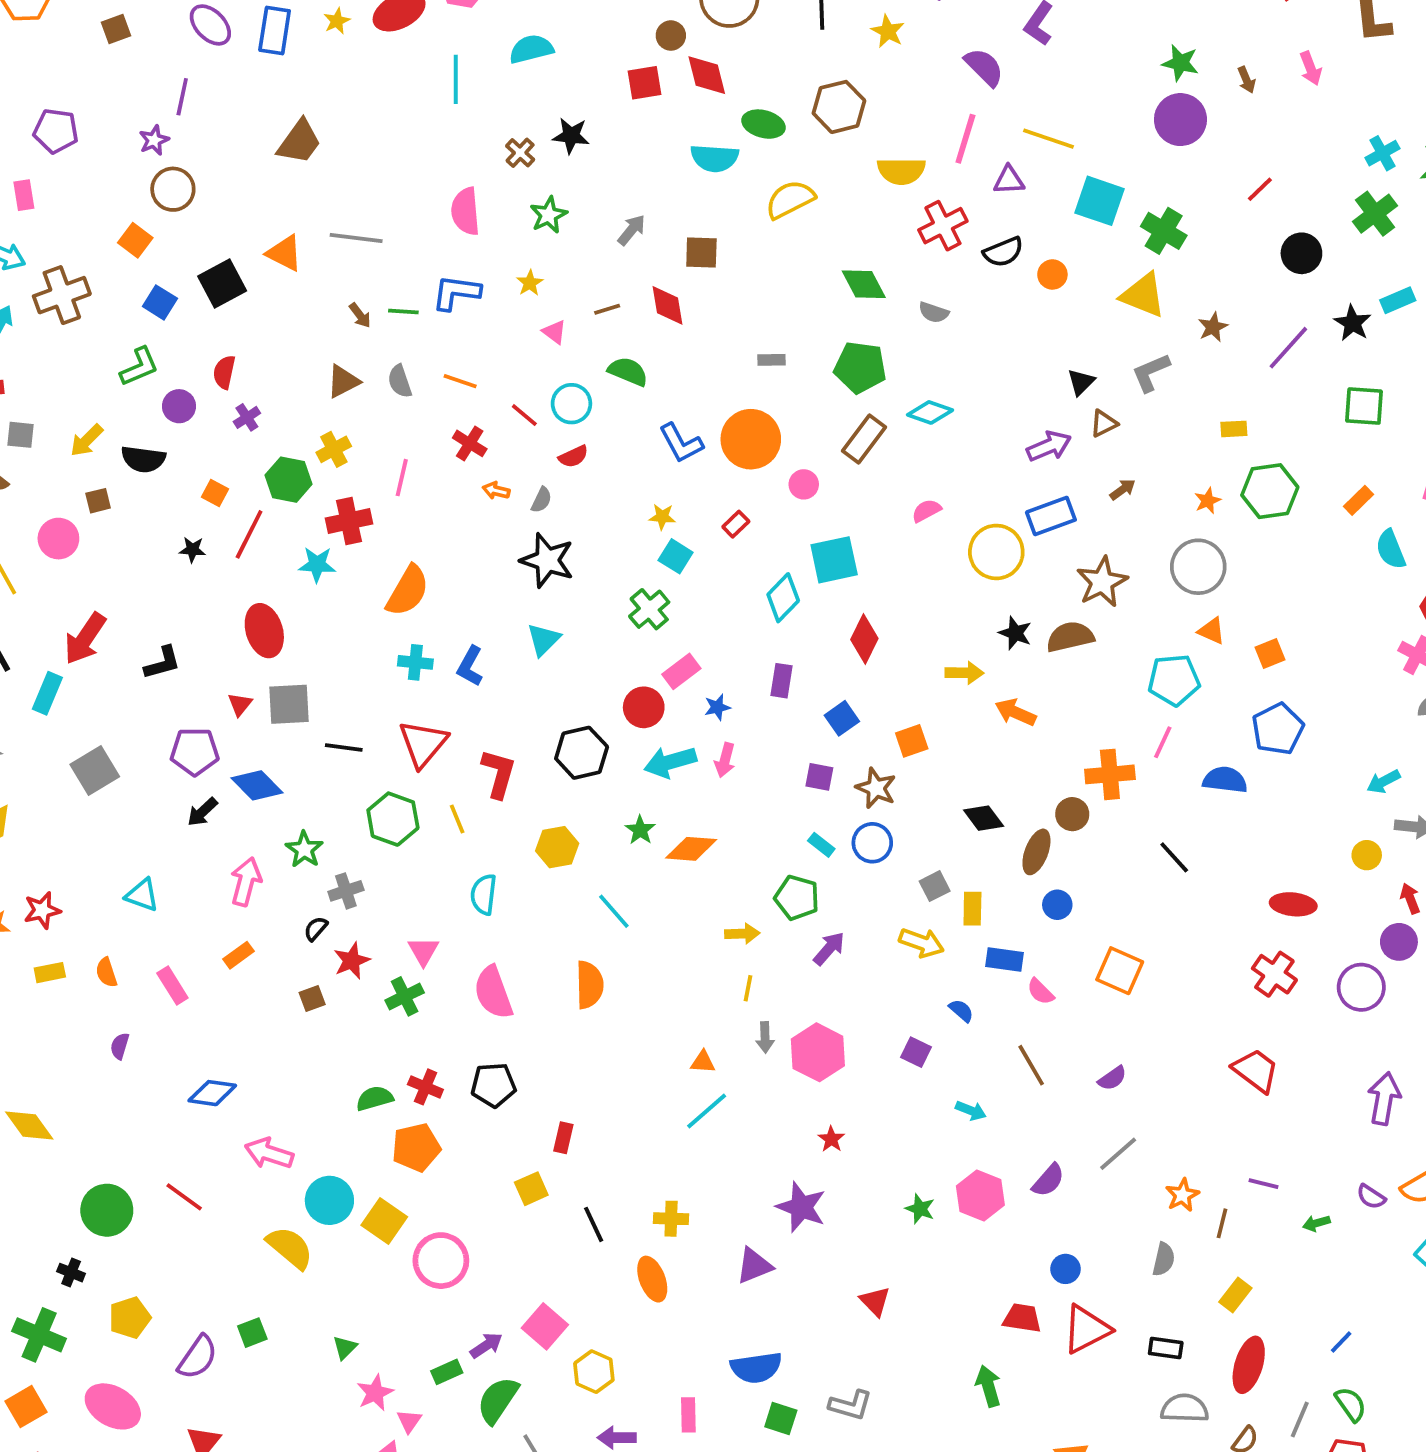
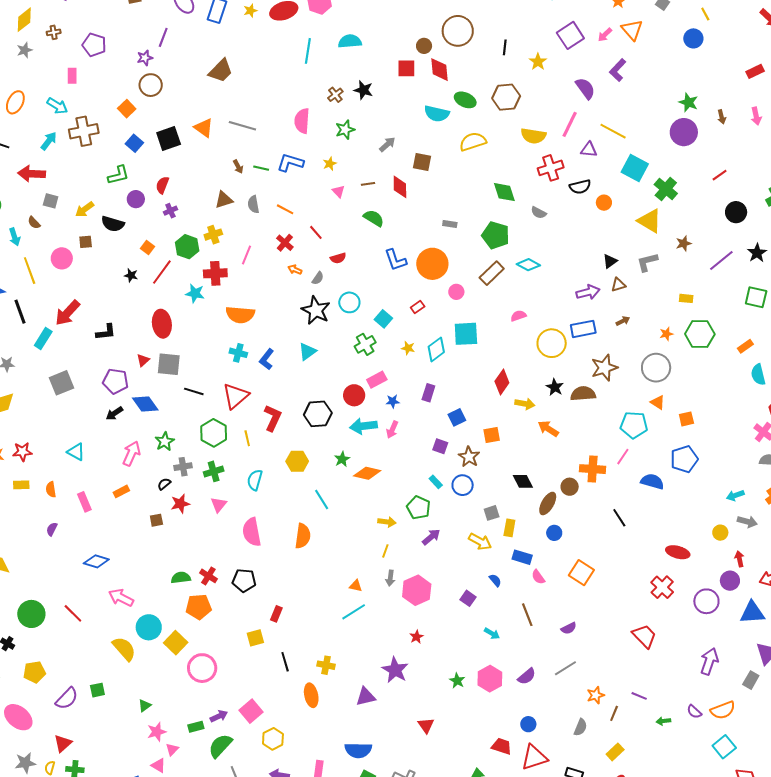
cyan circle: (571, 404) -> (349, 302), moved
yellow star: (662, 517) -> (408, 348), moved
orange semicircle: (408, 591) -> (240, 315), turned 56
red diamond: (864, 639) -> (502, 382), moved
green cross: (405, 996) -> (214, 471), moved

